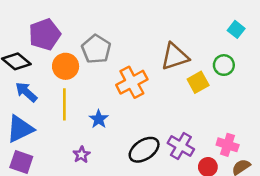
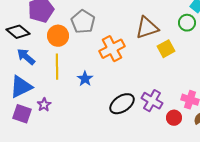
green circle: (224, 65) -> (187, 23), moved
purple star: (81, 155) -> (44, 105), moved

